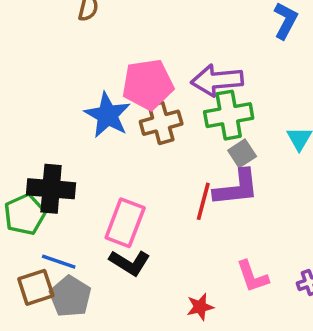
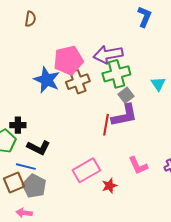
black cross: (51, 189) -> (18, 125), size x0.6
pink rectangle: (125, 223) -> (86, 170), moved, turned 44
black L-shape: (130, 263) -> (39, 148), moved

